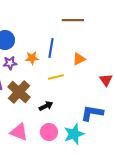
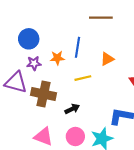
brown cross: (19, 92) -> (44, 94), turned -30

